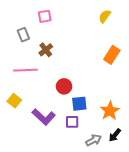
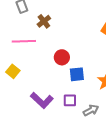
purple L-shape: (44, 117) -> (42, 100), moved
purple square: (72, 122) -> (70, 100), moved

